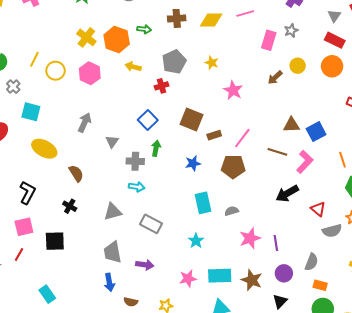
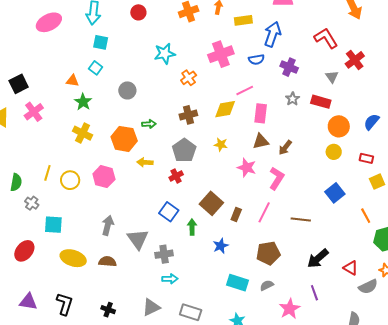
brown cross: (177, 18) -> (188, 115), moved
yellow diamond: (211, 20) -> (225, 109), moved
yellow cross: (86, 37) -> (83, 133), moved
pink rectangle: (269, 40) -> (261, 113), moved
red rectangle: (335, 40) -> (321, 102), moved
yellow circle: (298, 66) -> (334, 152), moved
brown square: (191, 119) -> (211, 203), turned 30
brown triangle: (291, 125) -> (261, 141), moved
brown rectangle: (214, 135) -> (236, 215), turned -40
gray triangle: (112, 142) -> (138, 239), size x1.6
green arrow: (156, 148) -> (192, 227), moved
pink L-shape: (305, 162) -> (277, 178), moved
brown pentagon: (233, 167) -> (268, 253), moved
brown semicircle: (76, 173) -> (107, 262), moved, turned -42
cyan rectangle: (203, 203) -> (237, 283), turned -50
purple line: (276, 243) -> (314, 293), moved

